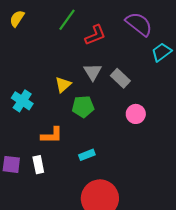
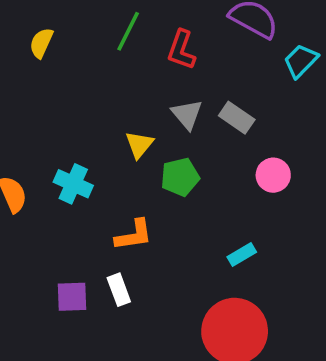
red L-shape: (95, 35) -> (181, 50), turned 140
cyan rectangle: (87, 155) -> (242, 255), moved

